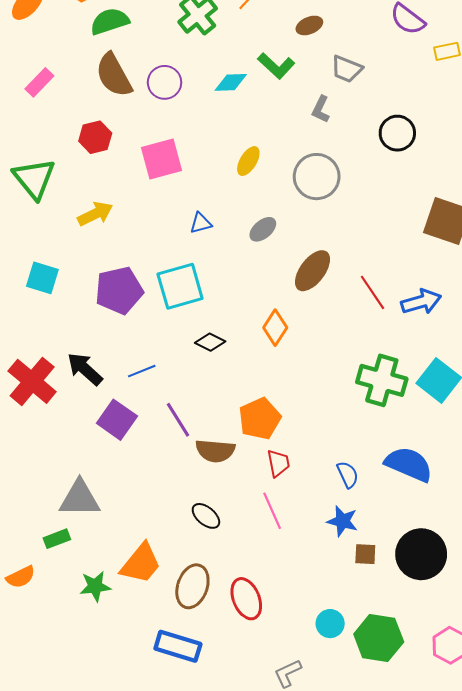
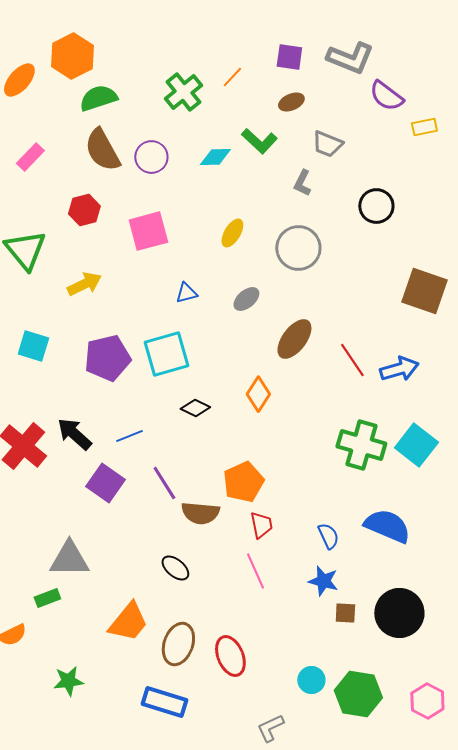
black ellipse: (206, 516) -> (175, 568), moved
green star: (95, 586) -> (68, 681), moved

